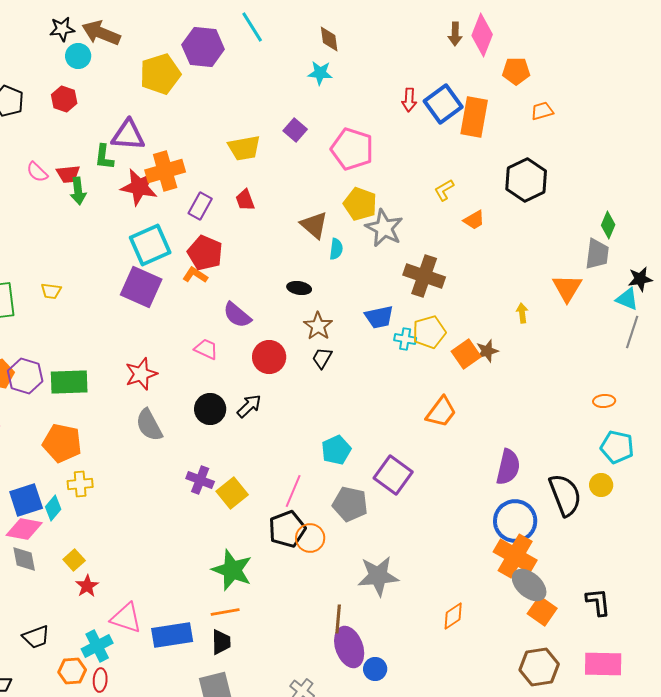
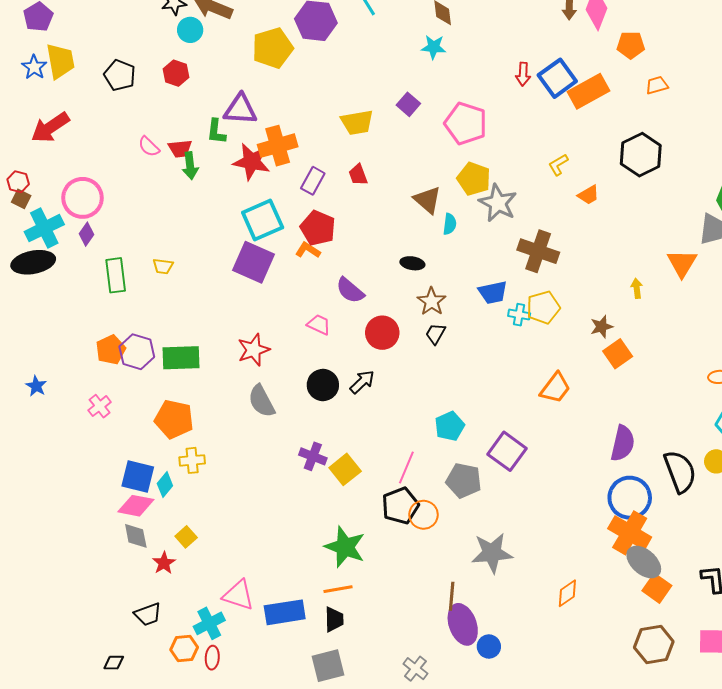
orange rectangle: (474, 117) -> (588, 91), turned 51
orange square: (466, 354) -> (618, 354), moved
blue square: (26, 500) -> (138, 477), turned 32
red star: (87, 586) -> (164, 563), moved

